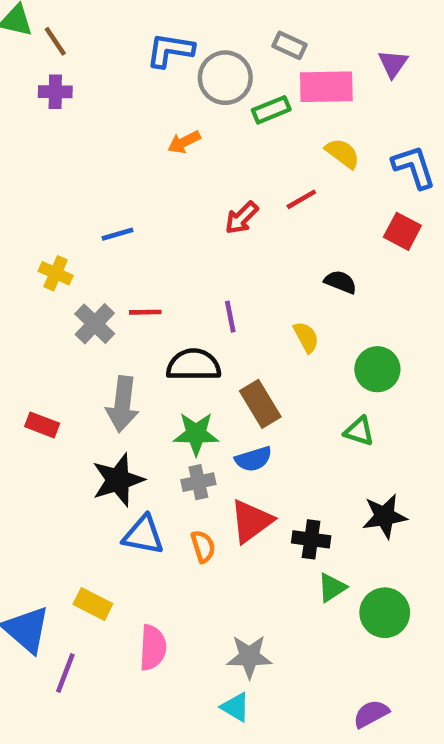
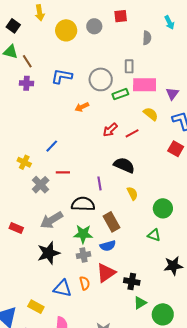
gray rectangle: (290, 45) -> (129, 66), turned 64
blue L-shape: (170, 50) -> (62, 76), moved
purple triangle: (393, 64) -> (172, 94), moved
red arrow: (242, 218) -> (110, 130), moved
blue line: (118, 234) -> (52, 146), turned -32
black semicircle: (340, 282) -> (124, 165), moved, size x1.5
red line: (145, 312) -> (63, 172), moved
gray arrow: (122, 404) -> (51, 220), turned 50
black star: (385, 516) -> (173, 266), moved
blue triangle: (143, 535) -> (62, 288), moved

